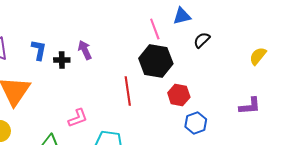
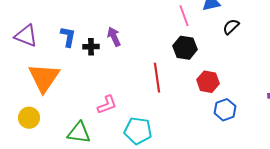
black hexagon: (156, 61) -> (185, 48), size x0.7

